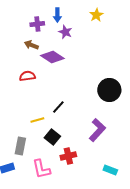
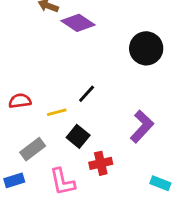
red semicircle: (27, 76) -> (20, 101), moved
black circle: (109, 90) -> (146, 48), moved
gray rectangle: (20, 146) -> (33, 149), turned 42

